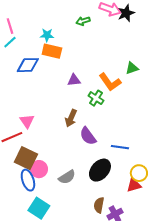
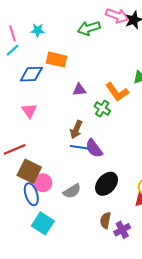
green arrow: (83, 21) -> (89, 28), size x1.5
cyan star: (47, 35) -> (38, 30), moved
pink triangle: (27, 121) -> (29, 111), moved
blue line: (120, 147) -> (79, 147), moved

